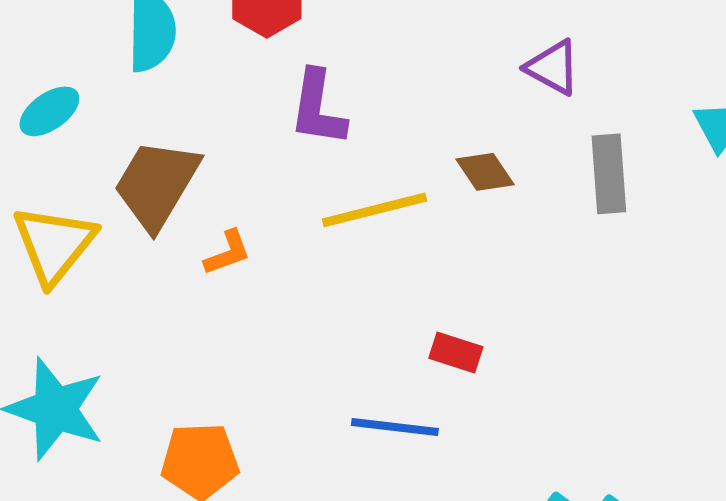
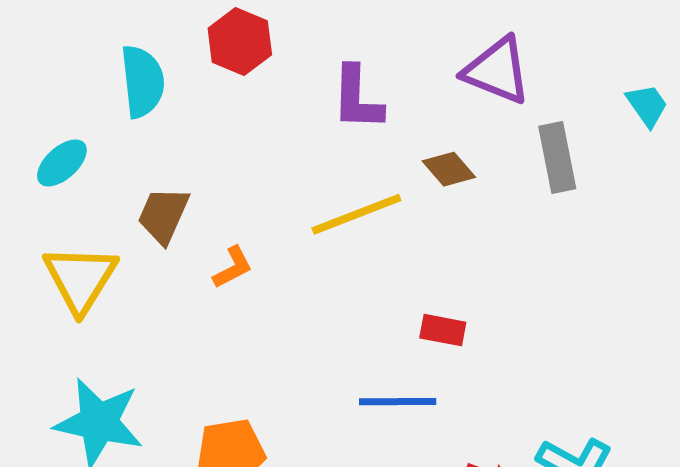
purple triangle: (553, 67) -> (497, 71), size x1.4
purple L-shape: (318, 108) -> (357, 98), moved
brown trapezoid: (157, 184) -> (163, 215), size x0.7

